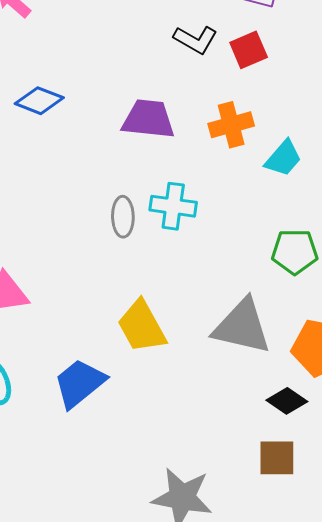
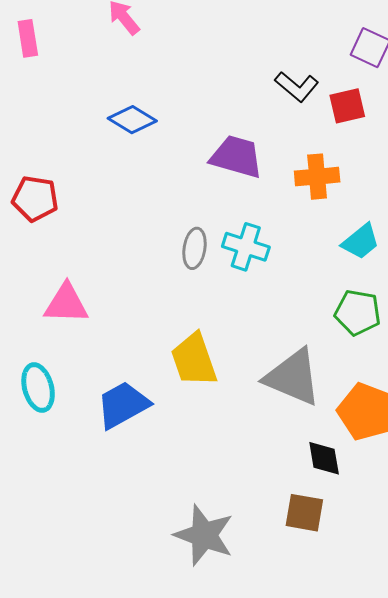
cyan trapezoid: (283, 158) -> (361, 242), moved
black diamond: (287, 401) -> (324, 458), turned 36

